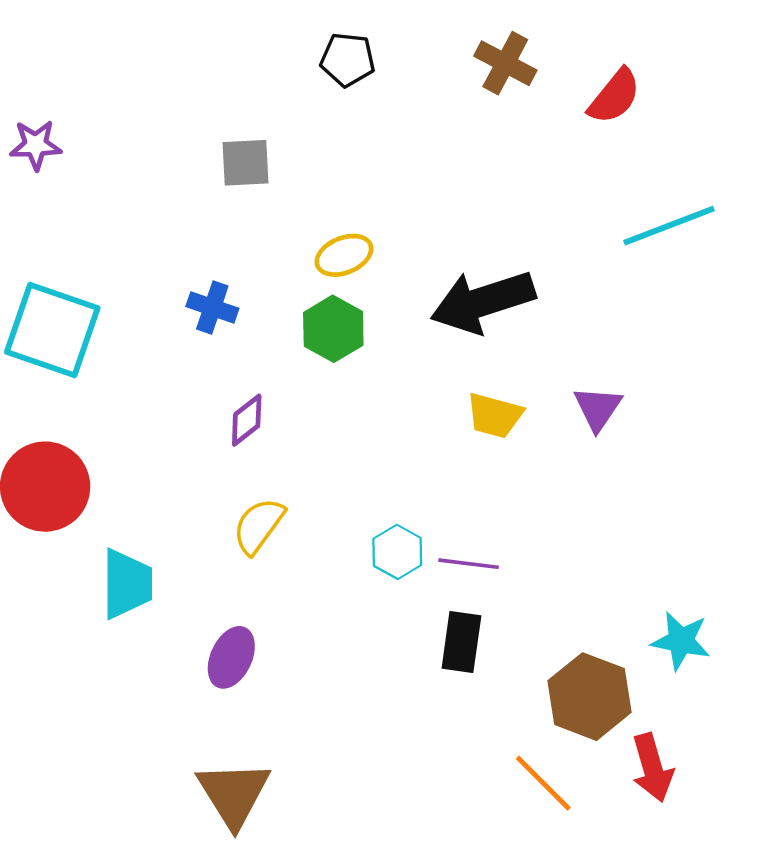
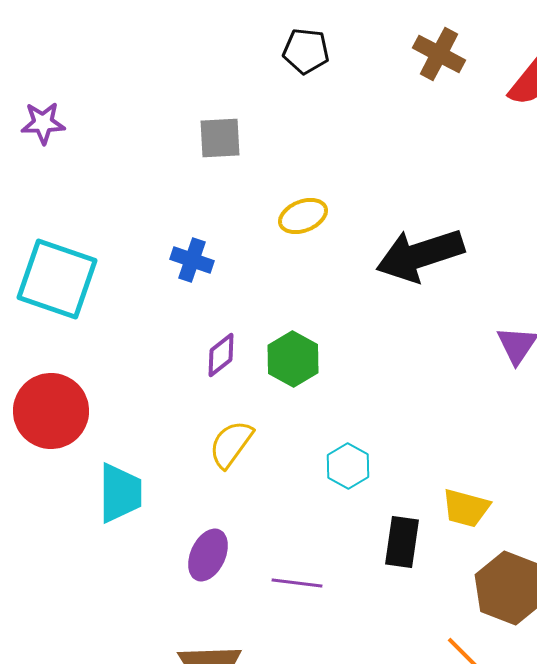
green hexagon: (333, 329) -> (293, 359), moved
yellow trapezoid: (495, 415) -> (466, 508), moved
purple line: (469, 564) -> (297, 583), moved

